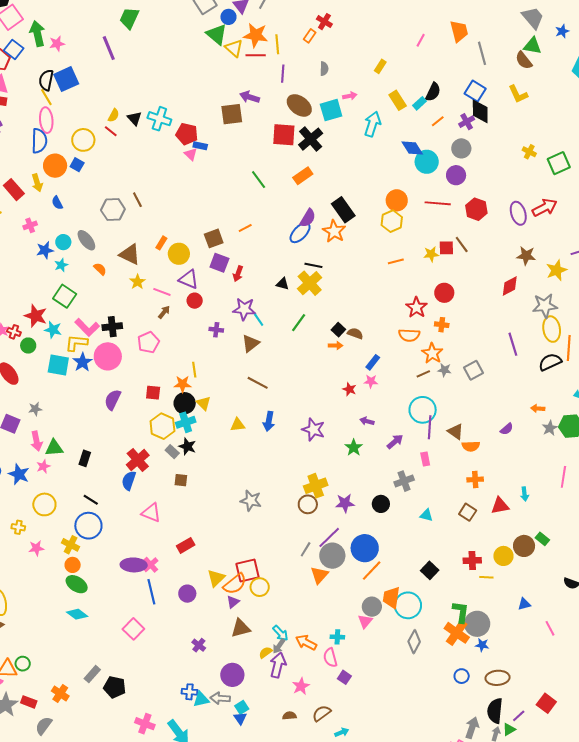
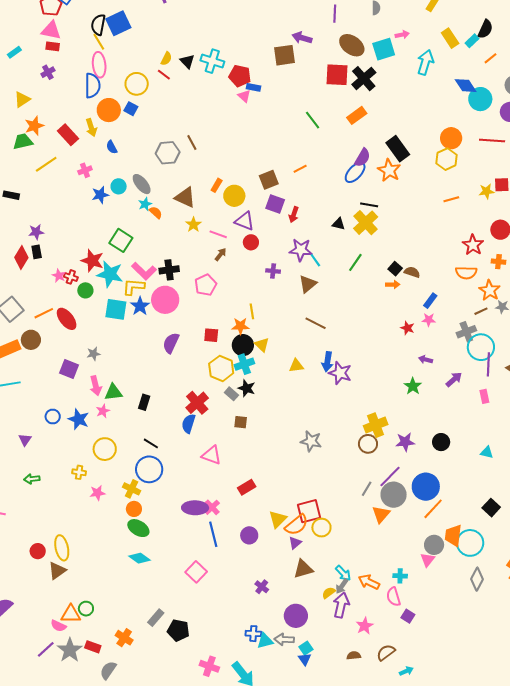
cyan star: (61, 265) -> (145, 204), moved
cyan star: (53, 330) -> (110, 274), size x1.5
purple star: (313, 430) -> (340, 373), moved
gray cross: (404, 481) -> (466, 332), moved

